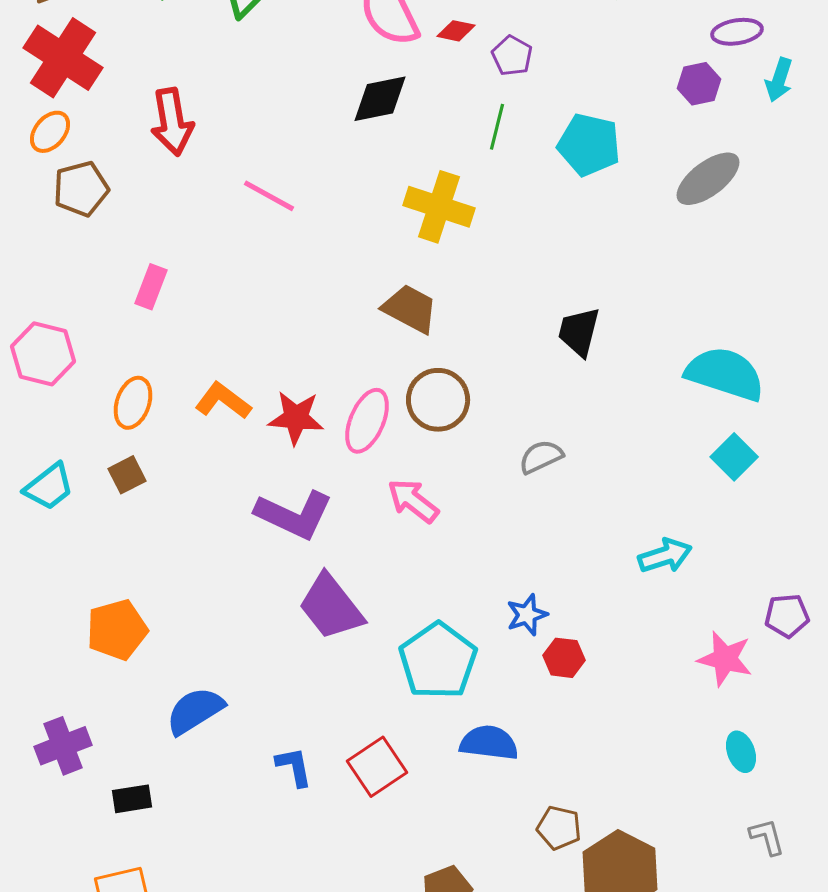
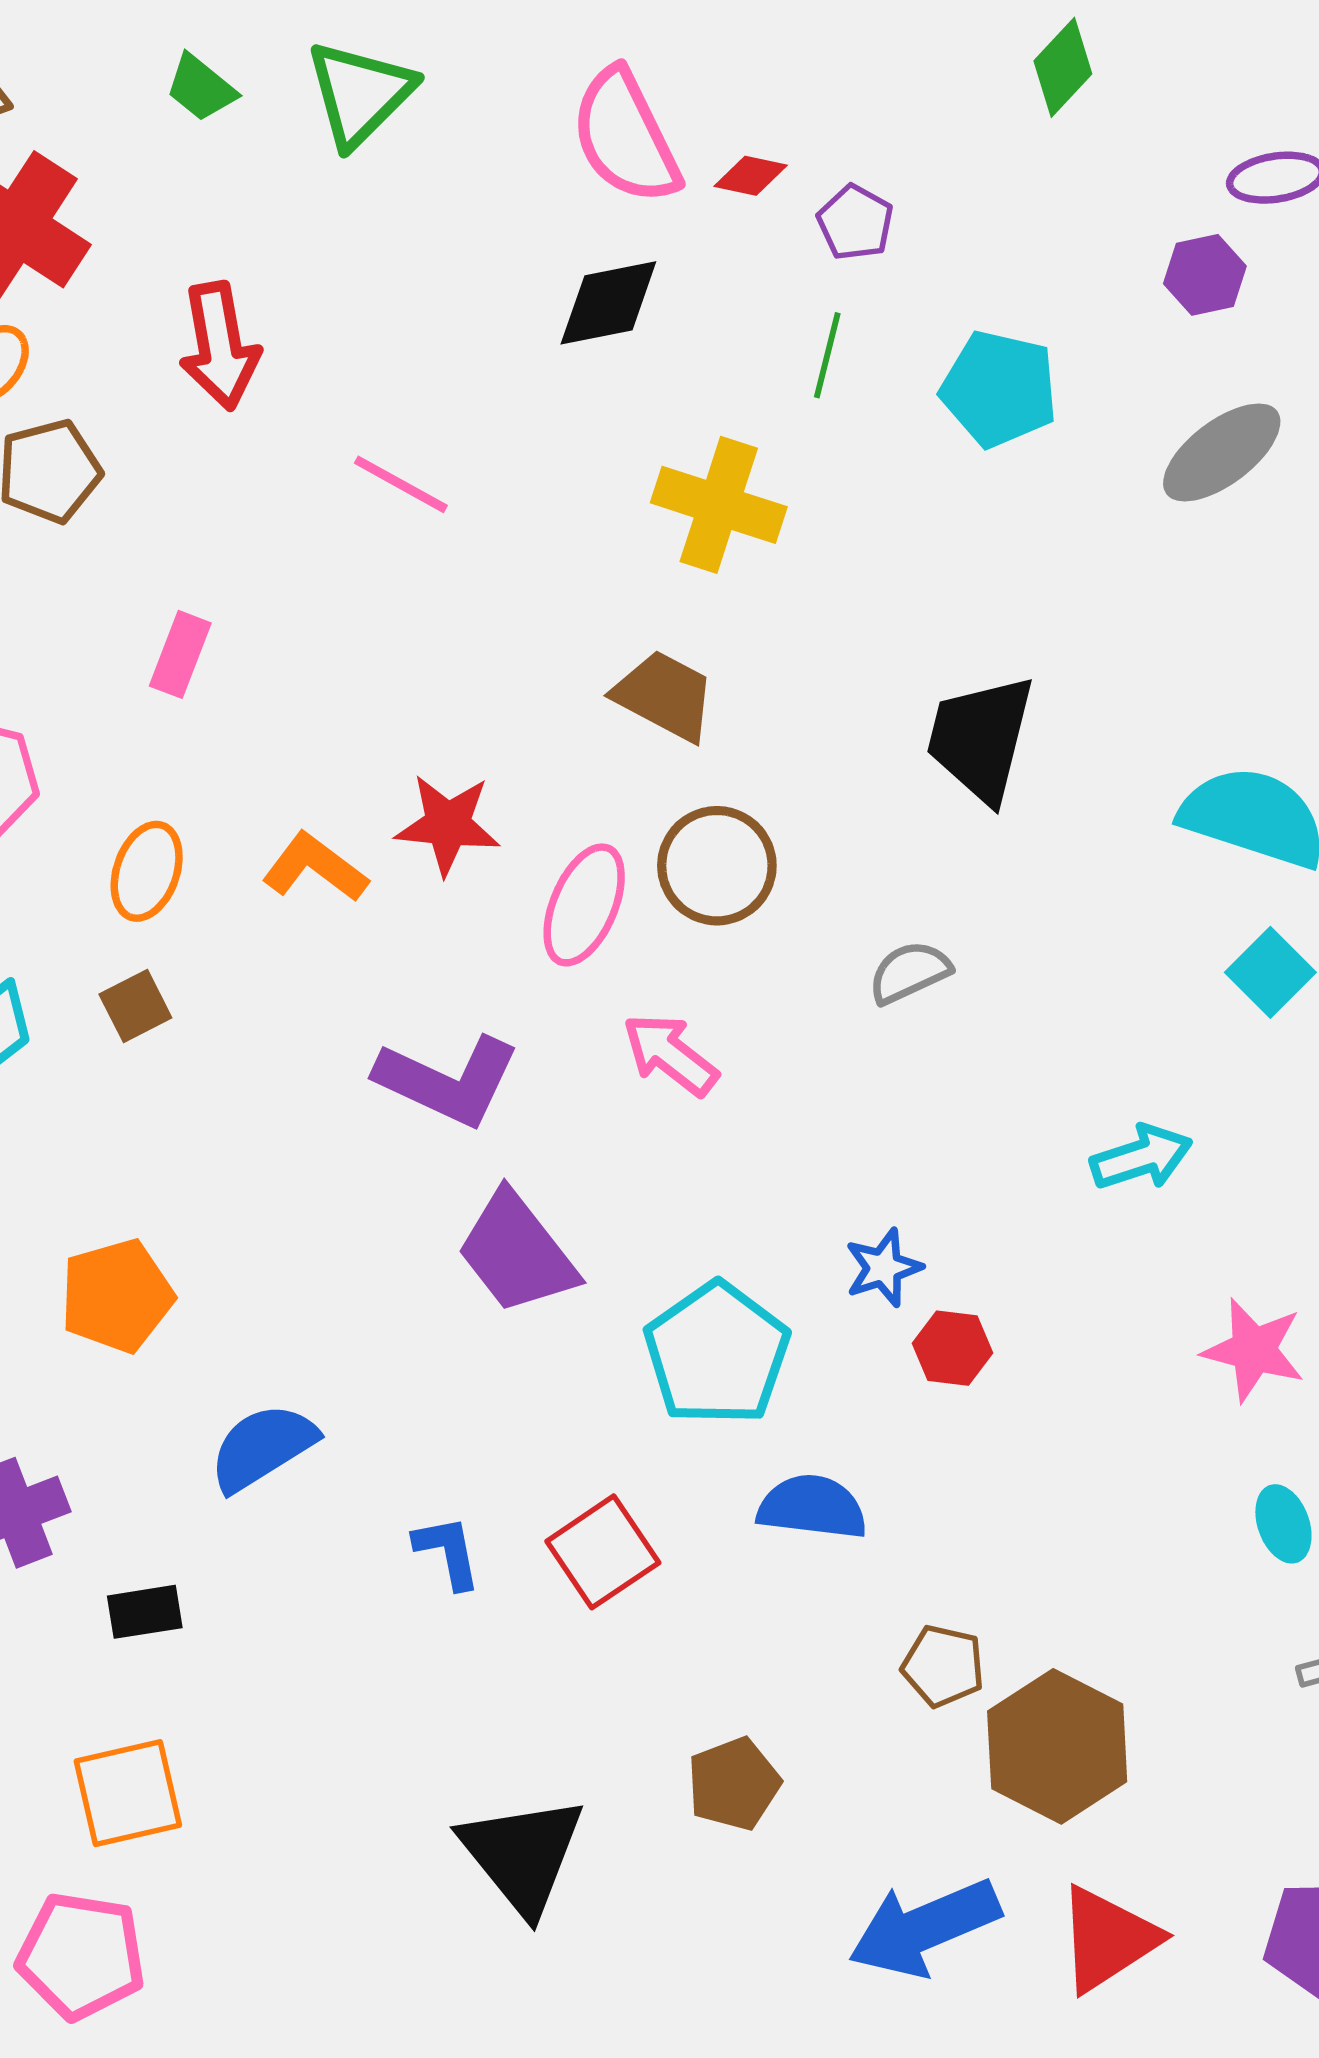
black trapezoid: (579, 332) -> (981, 739), size x1.4
red star: (296, 418) -> (448, 825), moved

